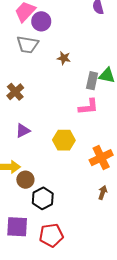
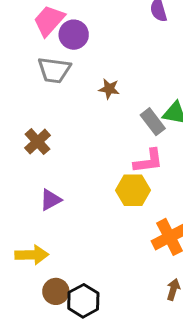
gray rectangle: (92, 81) -> (153, 122), turned -48
yellow hexagon: (64, 140) -> (133, 190), moved
brown circle: (25, 180) -> (56, 291), moved

